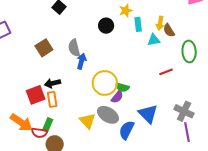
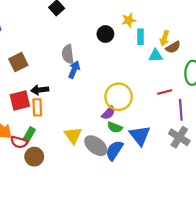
brown semicircle: (169, 30) -> (173, 47), turned -96
brown square: (44, 48) -> (18, 62), moved
yellow circle: (105, 83) -> (119, 97), moved
green semicircle: (122, 87) -> (115, 127), moved
gray ellipse: (108, 115) -> (96, 146), moved
purple line: (187, 132) -> (181, 110), moved

